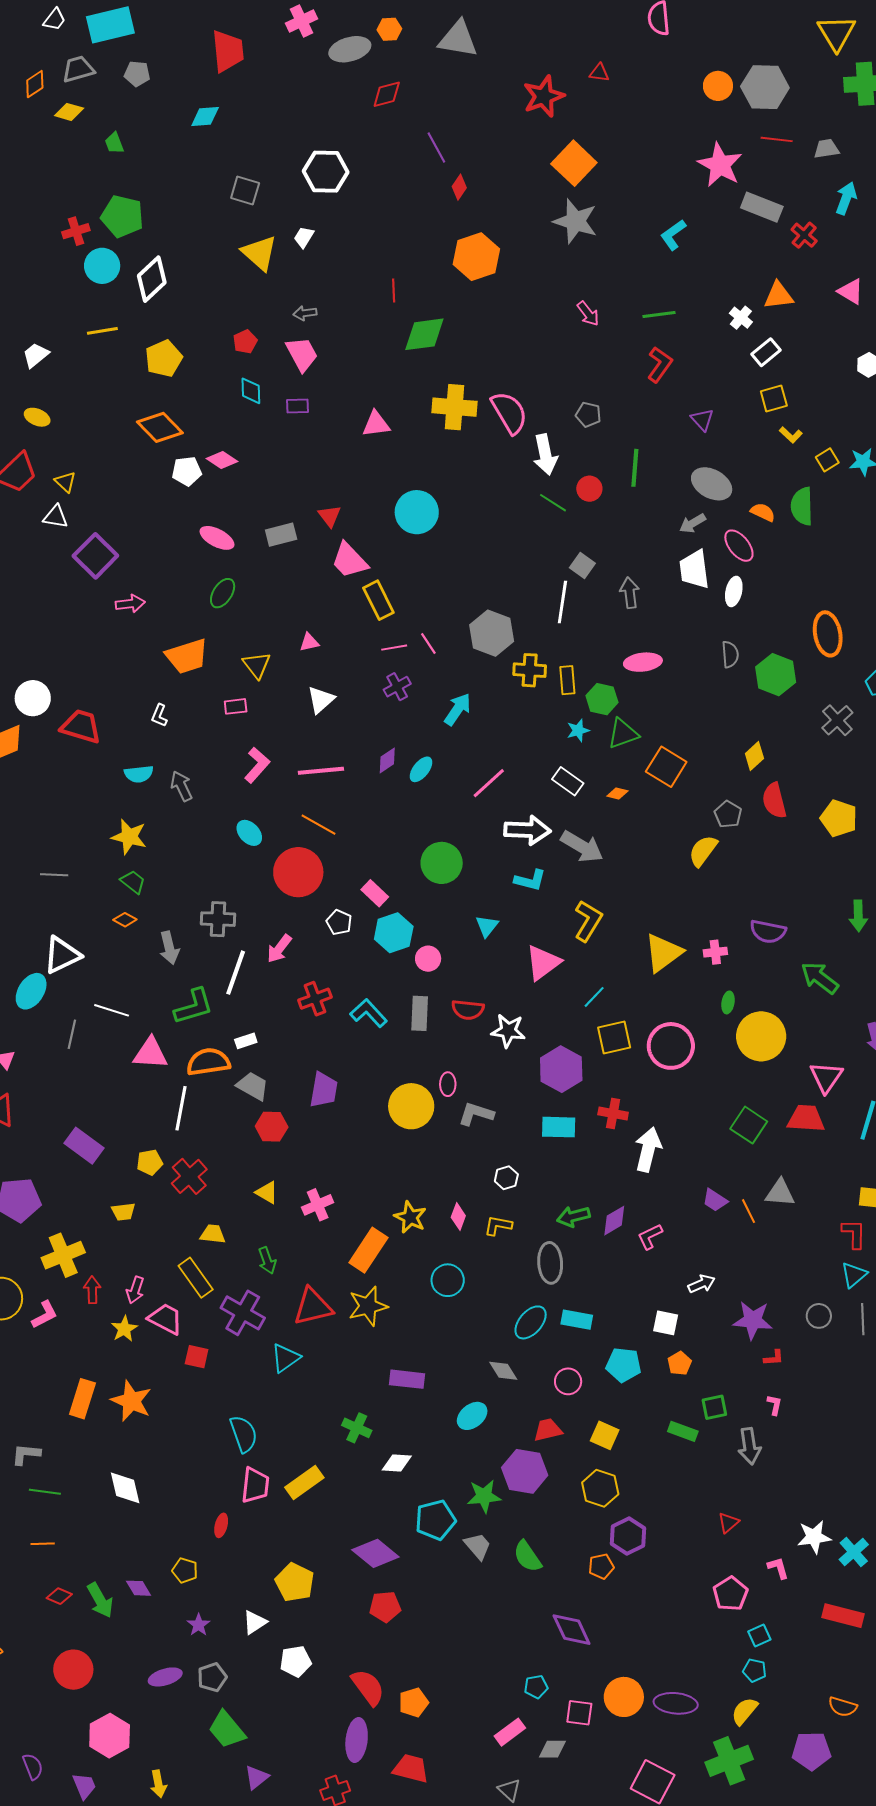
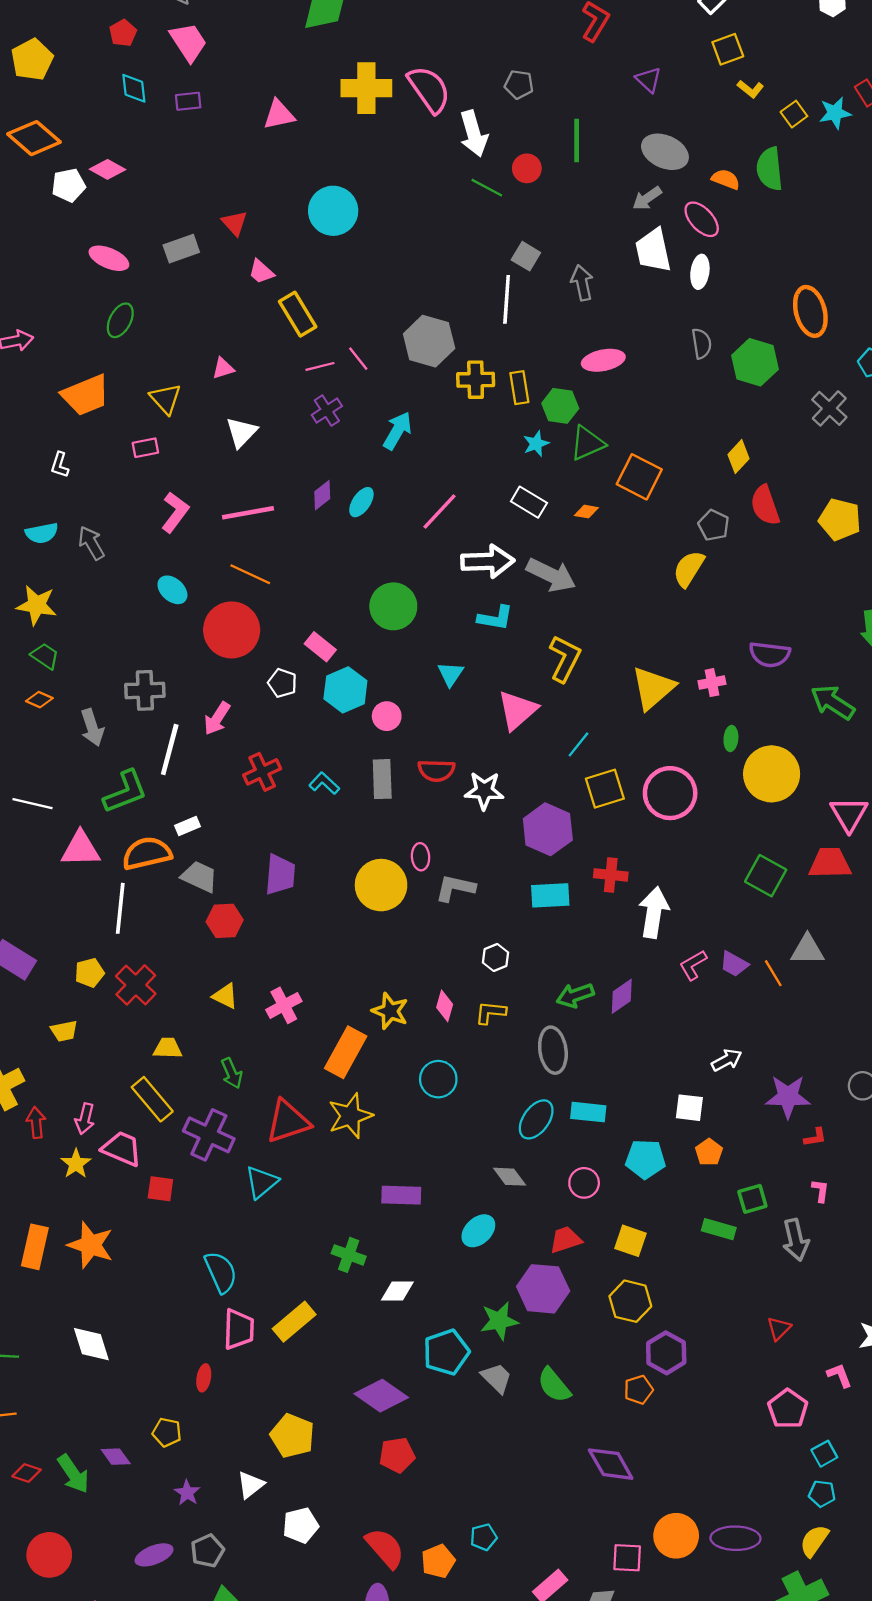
pink trapezoid: (349, 560) -> (261, 272), size x0.6
cyan L-shape: (369, 1013) -> (324, 783), size x0.7
pink L-shape: (650, 1236) -> (693, 965), moved
cyan pentagon: (536, 1687) -> (484, 1537), moved

